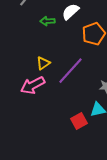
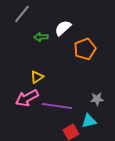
purple line: (71, 71) -> (57, 106), moved, turned 56

